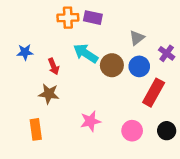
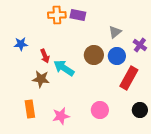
cyan arrow: (86, 53) -> (64, 68), moved
pink star: (90, 121) -> (61, 116), moved
pink circle: (132, 131) -> (100, 110), moved

